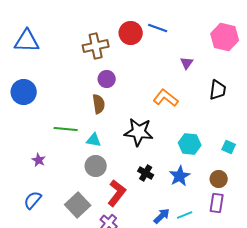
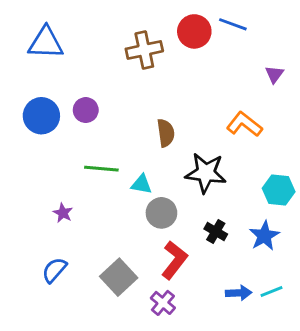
purple circle: (107, 79) -> (86, 110), moved
brown semicircle: (99, 104) -> (166, 133), moved
gray circle: (96, 166) -> (161, 213), moved
blue arrow: (162, 216) -> (239, 293), turned 42

